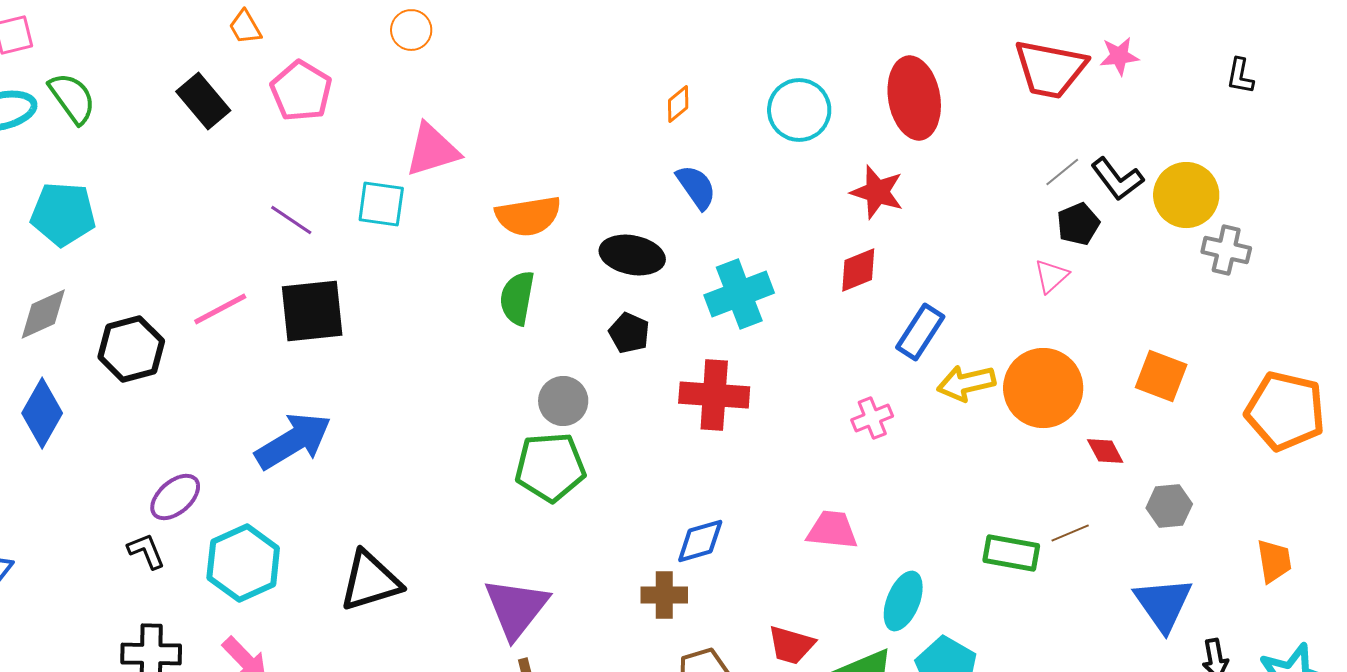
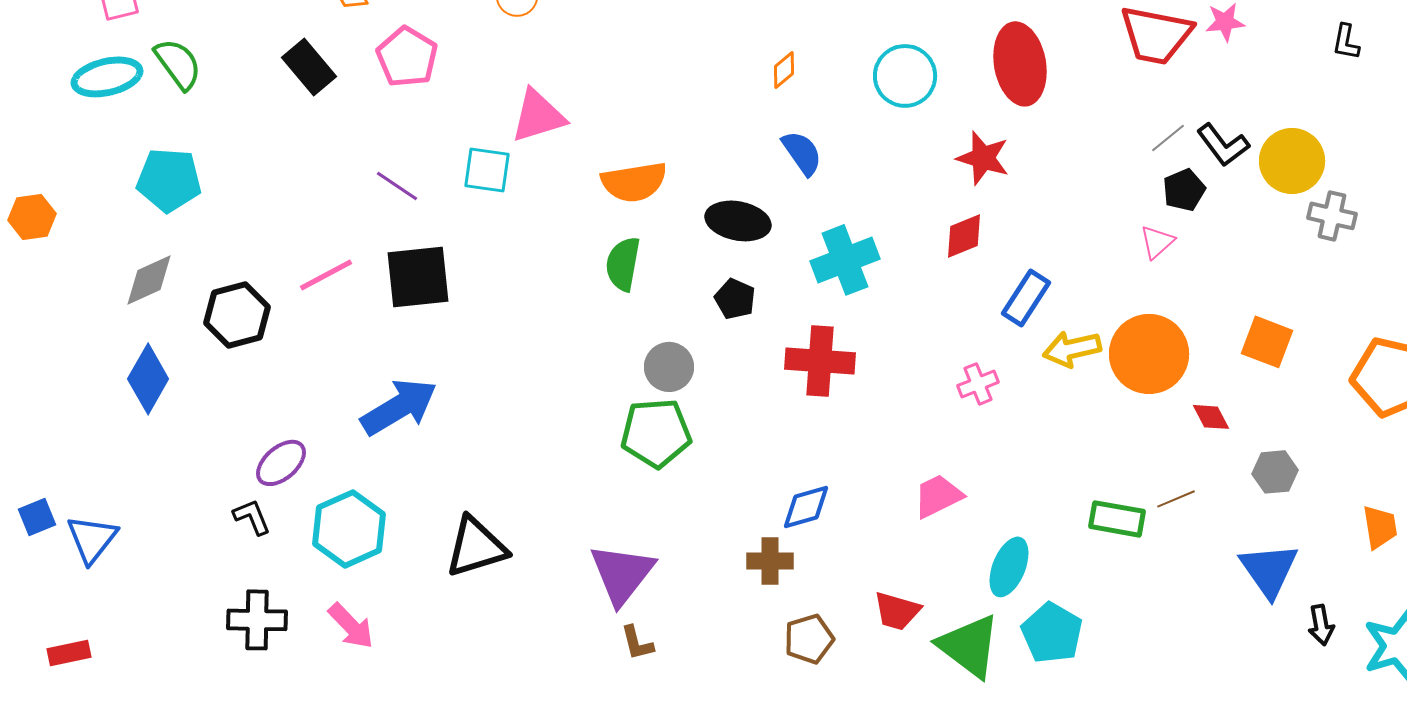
pink trapezoid: (832, 530) -> (938, 496), turned -32

